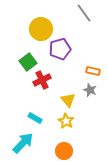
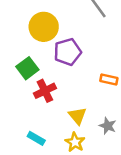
gray star: (90, 90) -> (108, 126), moved

